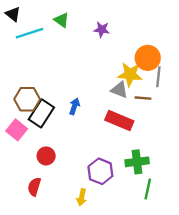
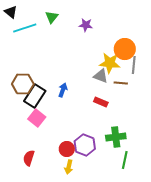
green triangle: (61, 20) -> (52, 17), turned 32
red rectangle: (119, 120) -> (101, 102), size x0.6
pink square: (17, 130) -> (37, 118), moved
red circle: (46, 156) -> (67, 149), moved

